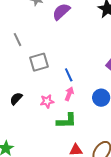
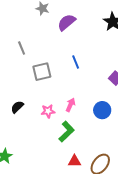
blue line: (69, 75) -> (76, 62), moved
green L-shape: (67, 121) -> (67, 132), turned -45

